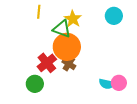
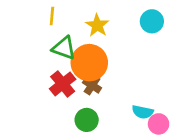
green triangle: (62, 29) -> (64, 48), moved
pink circle: (119, 83) -> (159, 124), moved
green circle: (35, 84) -> (87, 120), moved

